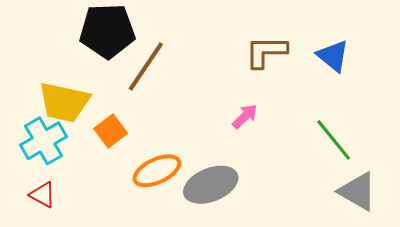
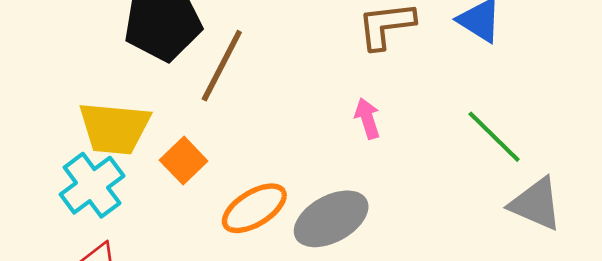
pink arrow: (245, 116) -> (367, 118), turned -56

